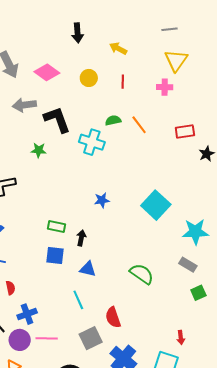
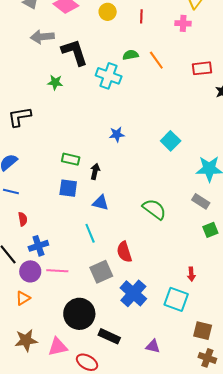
cyan square: (156, 205) -> (171, 141), size x0.7

